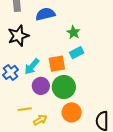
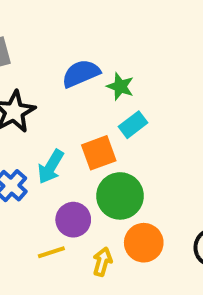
blue semicircle: (45, 14) -> (81, 73), moved
purple circle: (41, 86) -> (73, 220), moved
yellow arrow: (40, 120) -> (102, 262), moved, turned -32

